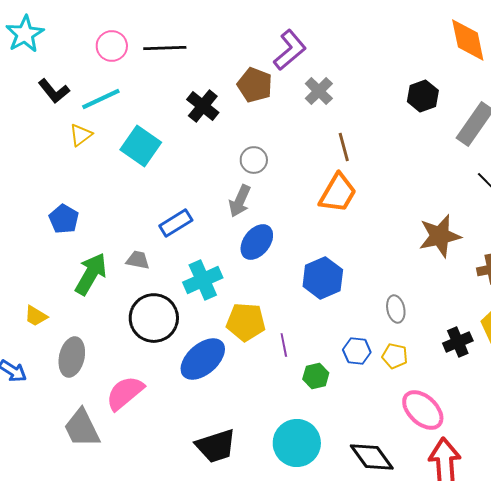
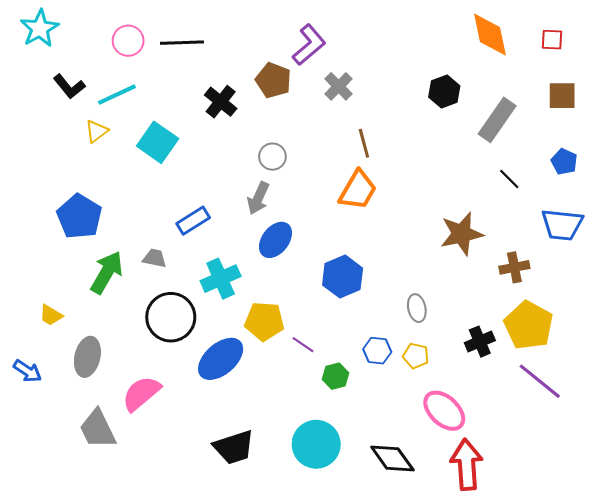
blue pentagon: (64, 219) -> (79, 217), size x1.5
purple line: (284, 345) -> (303, 345), turned -45

